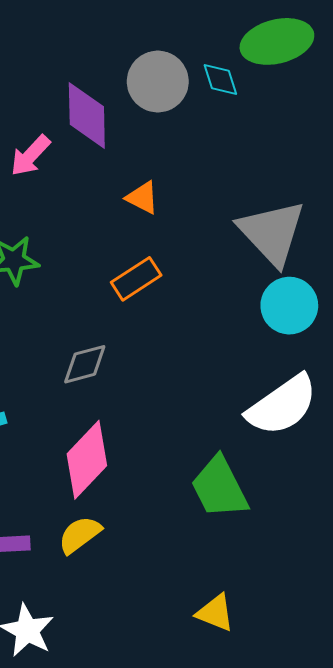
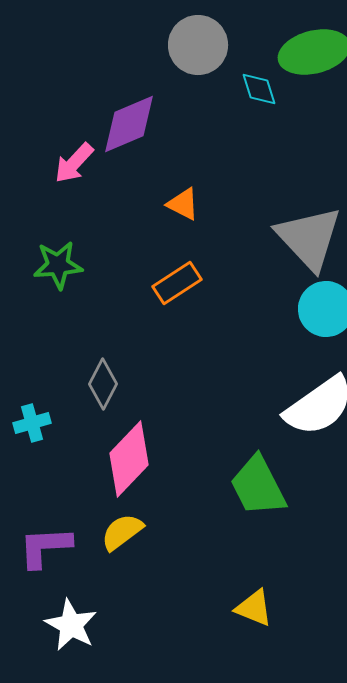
gray circle: (158, 82) -> (198, 45), moved
purple diamond: (87, 115) -> (129, 124), turned 68
gray diamond: (85, 364) -> (103, 384), moved, turned -48

